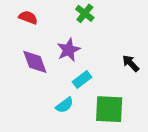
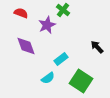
purple star: (69, 50) -> (47, 25), moved
green square: (109, 109) -> (81, 81), turned 30

